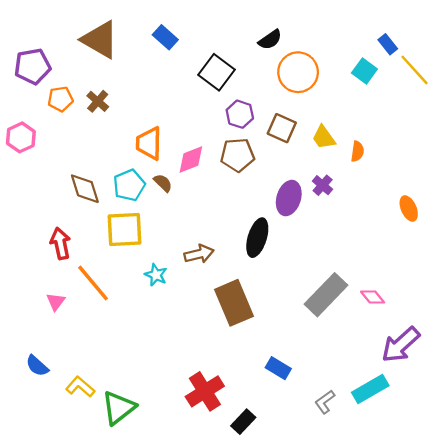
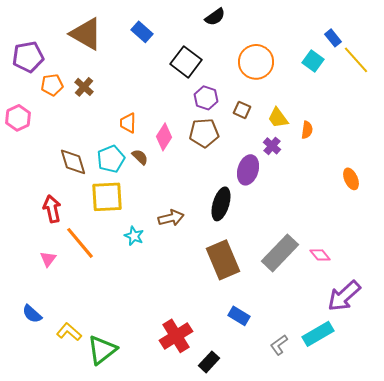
black semicircle: (270, 40) -> (215, 17), moved
brown square: (282, 128) -> (242, 110), size x0.7
orange trapezoid: (149, 143) -> (128, 123), size x0.7
pink diamond: (191, 160) -> (164, 137), turned -36
purple cross: (323, 185) -> (272, 146), moved
brown rectangle: (234, 303) -> (223, 260), moved

